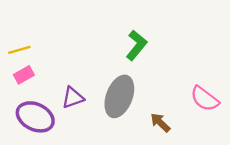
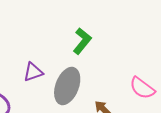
purple triangle: (73, 98) -> (33, 72), moved

